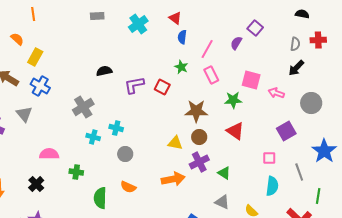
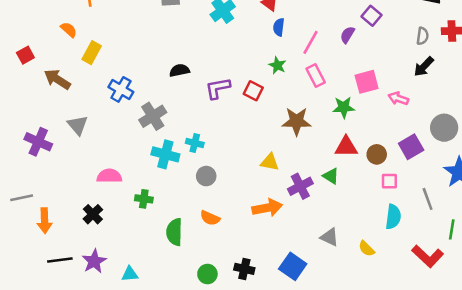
pink square: (251, 80) -> (367, 82), turned -30
blue cross: (40, 86) -> (121, 90), moved
gray circle: (311, 103) -> (444, 128), moved
red triangle: (235, 131) -> (346, 147), turned -36
cyan cross: (93, 137) -> (165, 154), size x1.5
brown circle: (199, 137) -> (377, 154), moved
green triangle: (224, 173) -> (331, 176), moved

